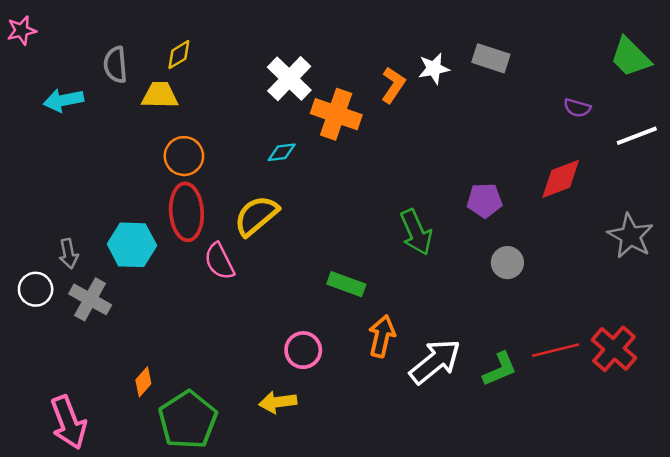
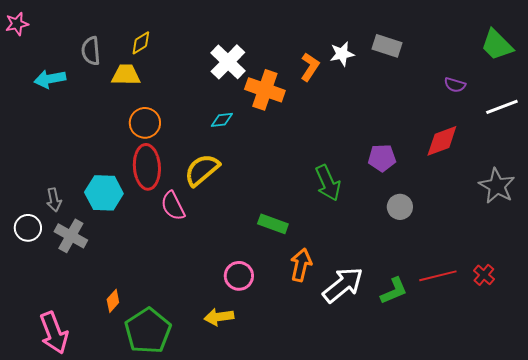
red cross: (614, 349) -> (484, 275), size x0.6

